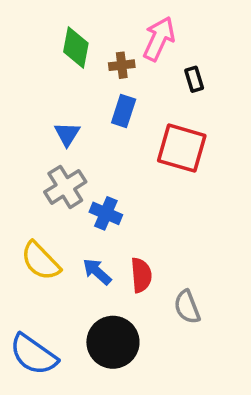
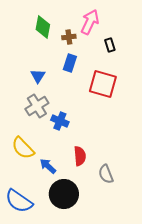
blue arrow: (97, 272) -> (48, 166), moved

